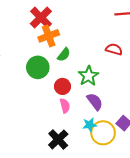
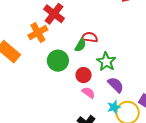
orange cross: (49, 36) -> (38, 32), moved
red semicircle: (114, 49) -> (90, 37), moved
pink semicircle: (65, 106) -> (88, 93), turned -32

